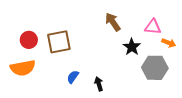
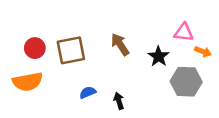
brown arrow: (113, 22) -> (120, 44), moved
blue semicircle: (73, 77) -> (88, 92), turned 32

